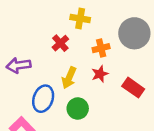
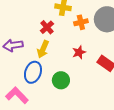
orange cross: (101, 48) -> (81, 22), moved
yellow arrow: (69, 78) -> (43, 49), moved

